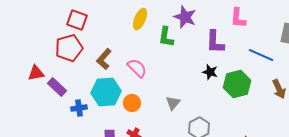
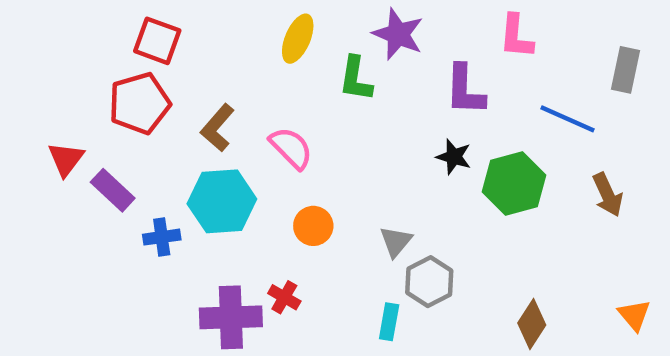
red triangle: (36, 73) -> (66, 159), turned -42
orange circle: (132, 103) -> (313, 226), moved
gray triangle: (173, 103) -> (396, 241), moved

